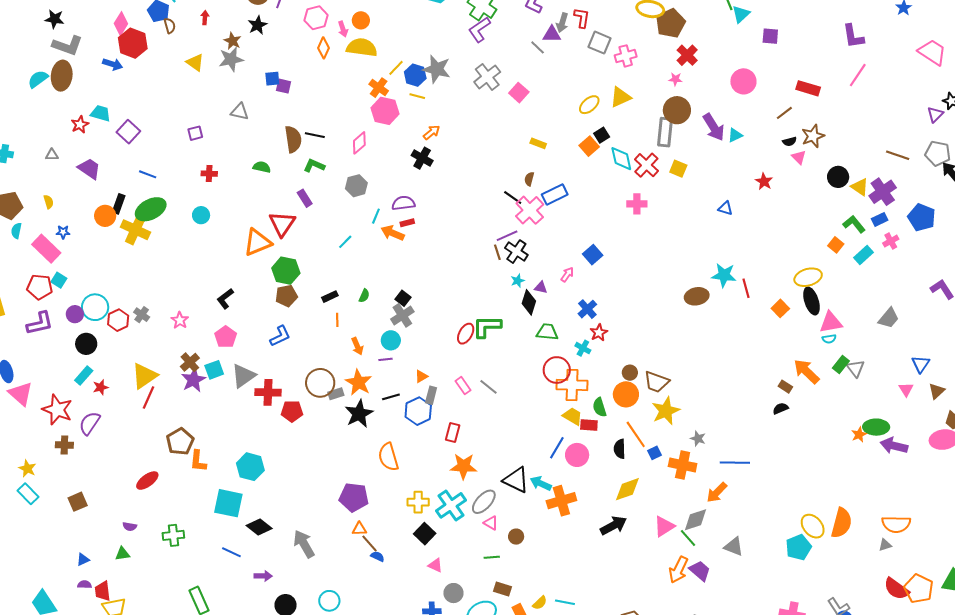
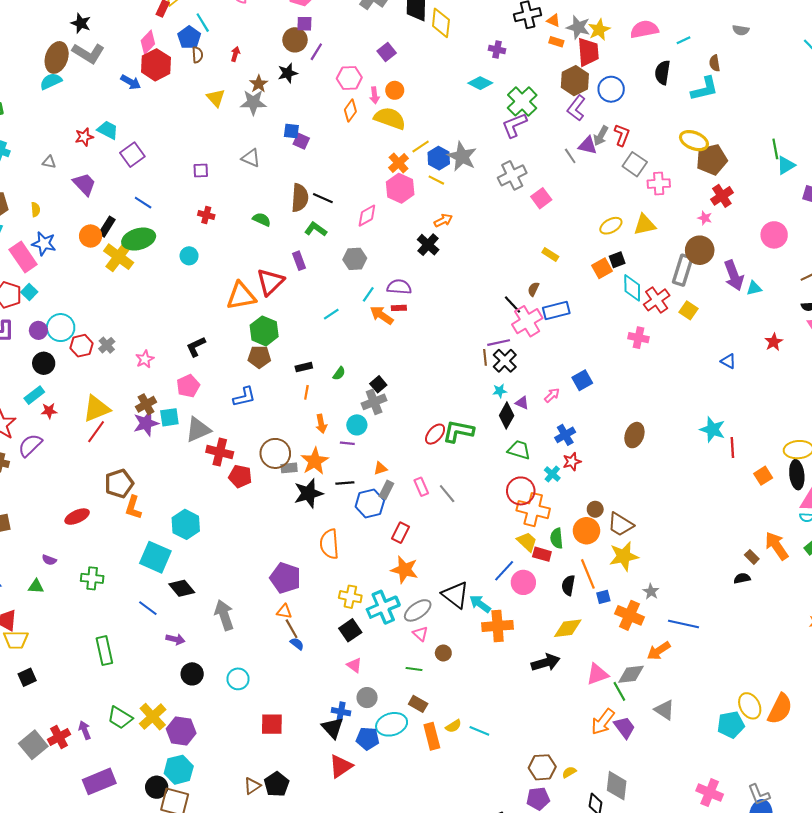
brown ellipse: (62, 76) -> (57, 57), moved
blue star: (63, 232) -> (44, 244), size x1.6
brown ellipse: (697, 296) -> (634, 435), moved, turned -70

